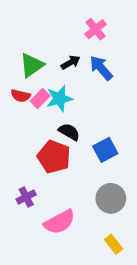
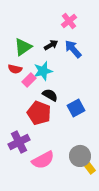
pink rectangle: (40, 98) -> (29, 80), moved
purple cross: (26, 197) -> (19, 142), size x1.5
gray circle: (111, 198) -> (80, 156), moved
yellow rectangle: (114, 244) -> (89, 167), moved

